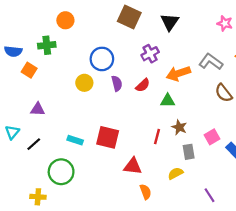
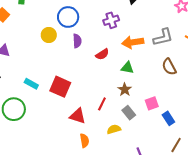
gray L-shape: (211, 62) -> (163, 37), turned 120
red semicircle: (143, 85) -> (102, 54), moved
green triangle: (168, 101) -> (127, 68), moved
red line: (157, 137) -> (102, 104), moved
gray rectangle: (189, 152) -> (129, 113), turned -40

